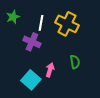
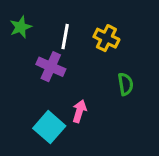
yellow cross: (67, 24) -> (106, 38), size x0.7
green semicircle: (75, 62) -> (125, 84), moved

